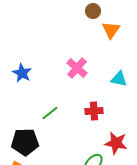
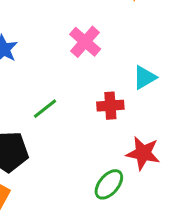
cyan triangle: (119, 79) -> (145, 77), moved, turned -42

